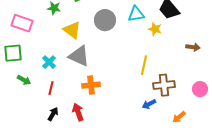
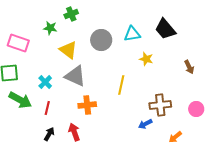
yellow star: (155, 29) -> (146, 59), moved
brown arrow: (193, 47) -> (189, 67), turned 56
yellow line: (144, 65) -> (121, 85), moved
green arrow: (24, 80) -> (20, 100), size x1.6

